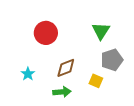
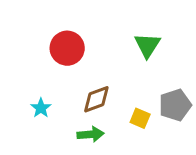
gray pentagon: (112, 60) -> (175, 105), moved

